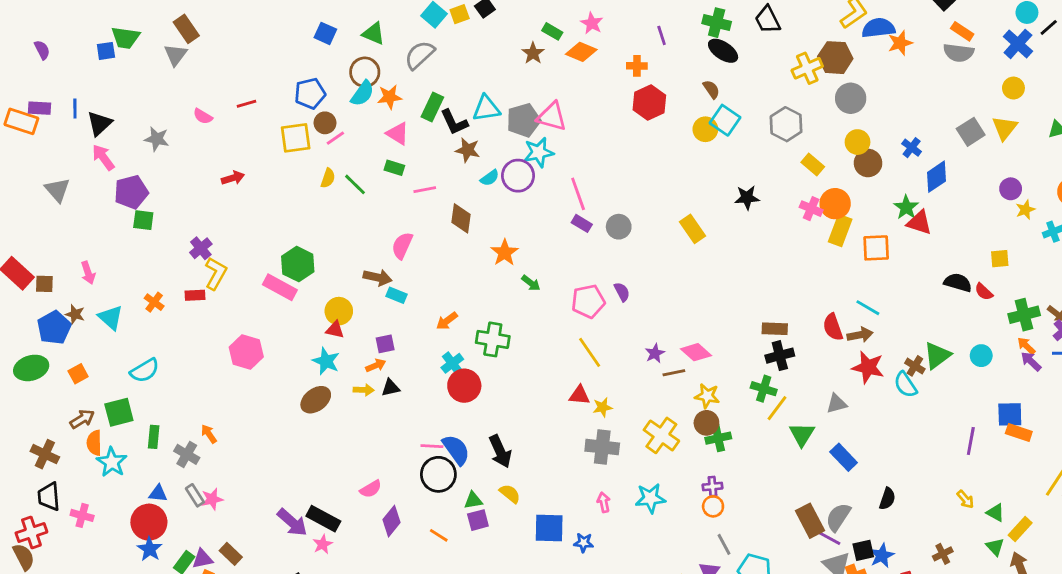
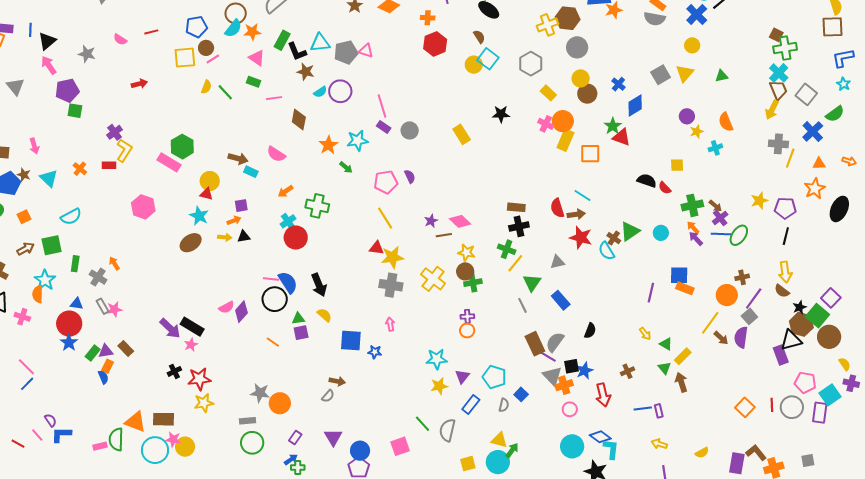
pink triangle: (552, 117) -> (366, 51), size x0.7
cyan star: (539, 152) -> (357, 141), moved
pink semicircle: (402, 246) -> (276, 154), moved, turned -84
yellow star: (602, 407) -> (392, 257), size x1.6
orange semicircle: (94, 443) -> (38, 294), moved
cyan star: (650, 498) -> (437, 359), moved
purple diamond: (391, 521) -> (241, 312), moved
gray line: (724, 544) -> (523, 305), moved

